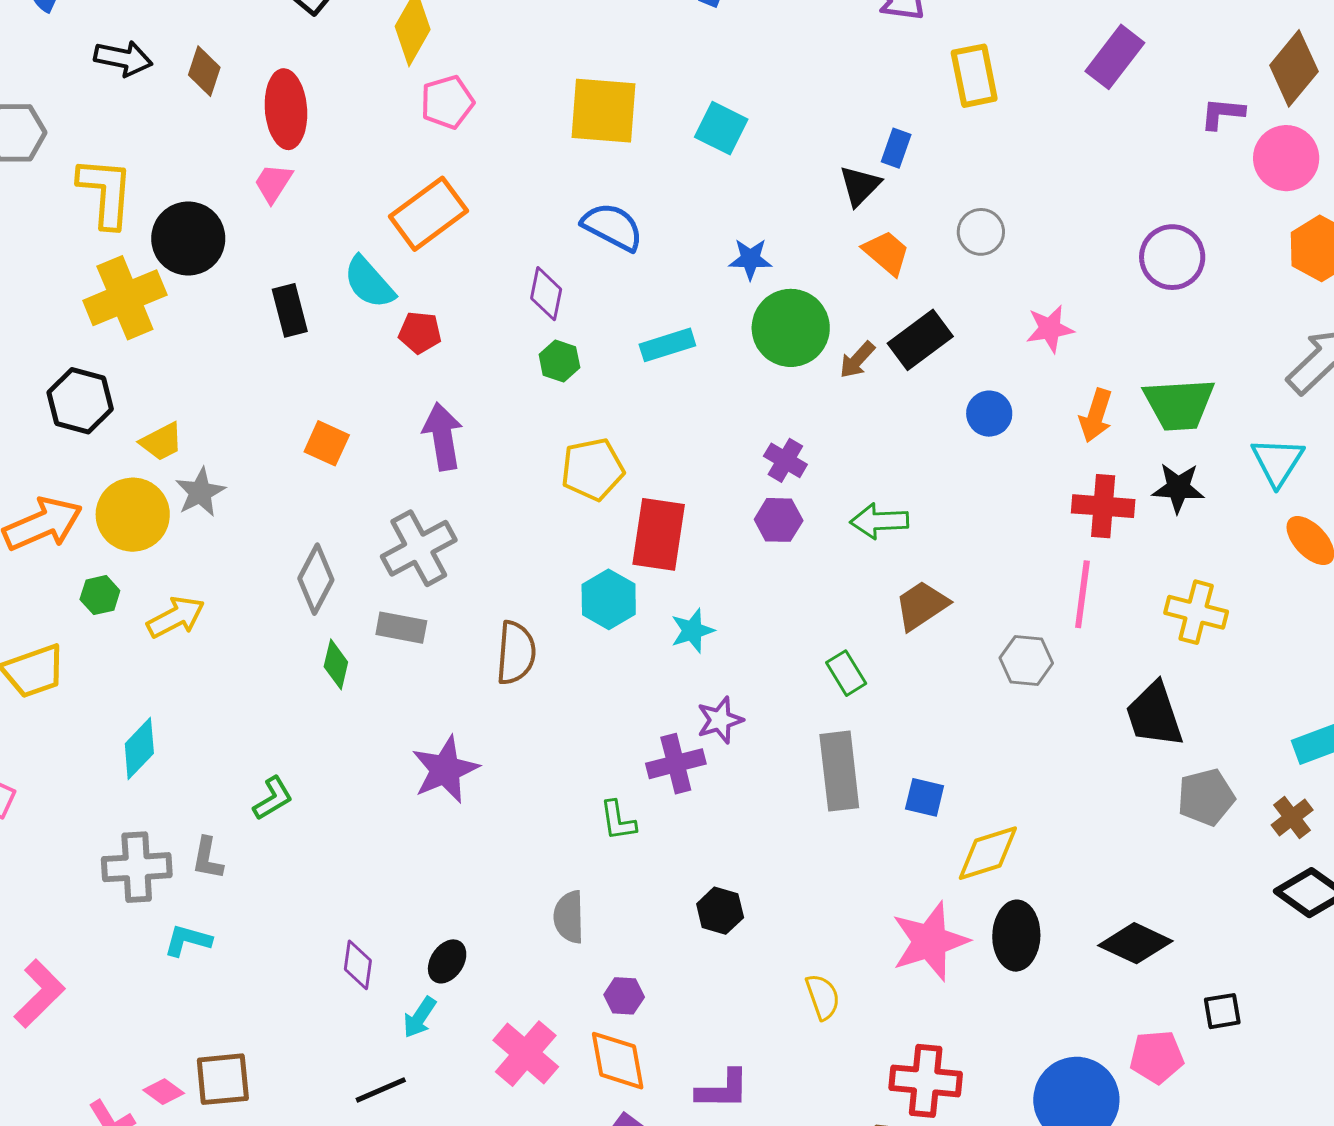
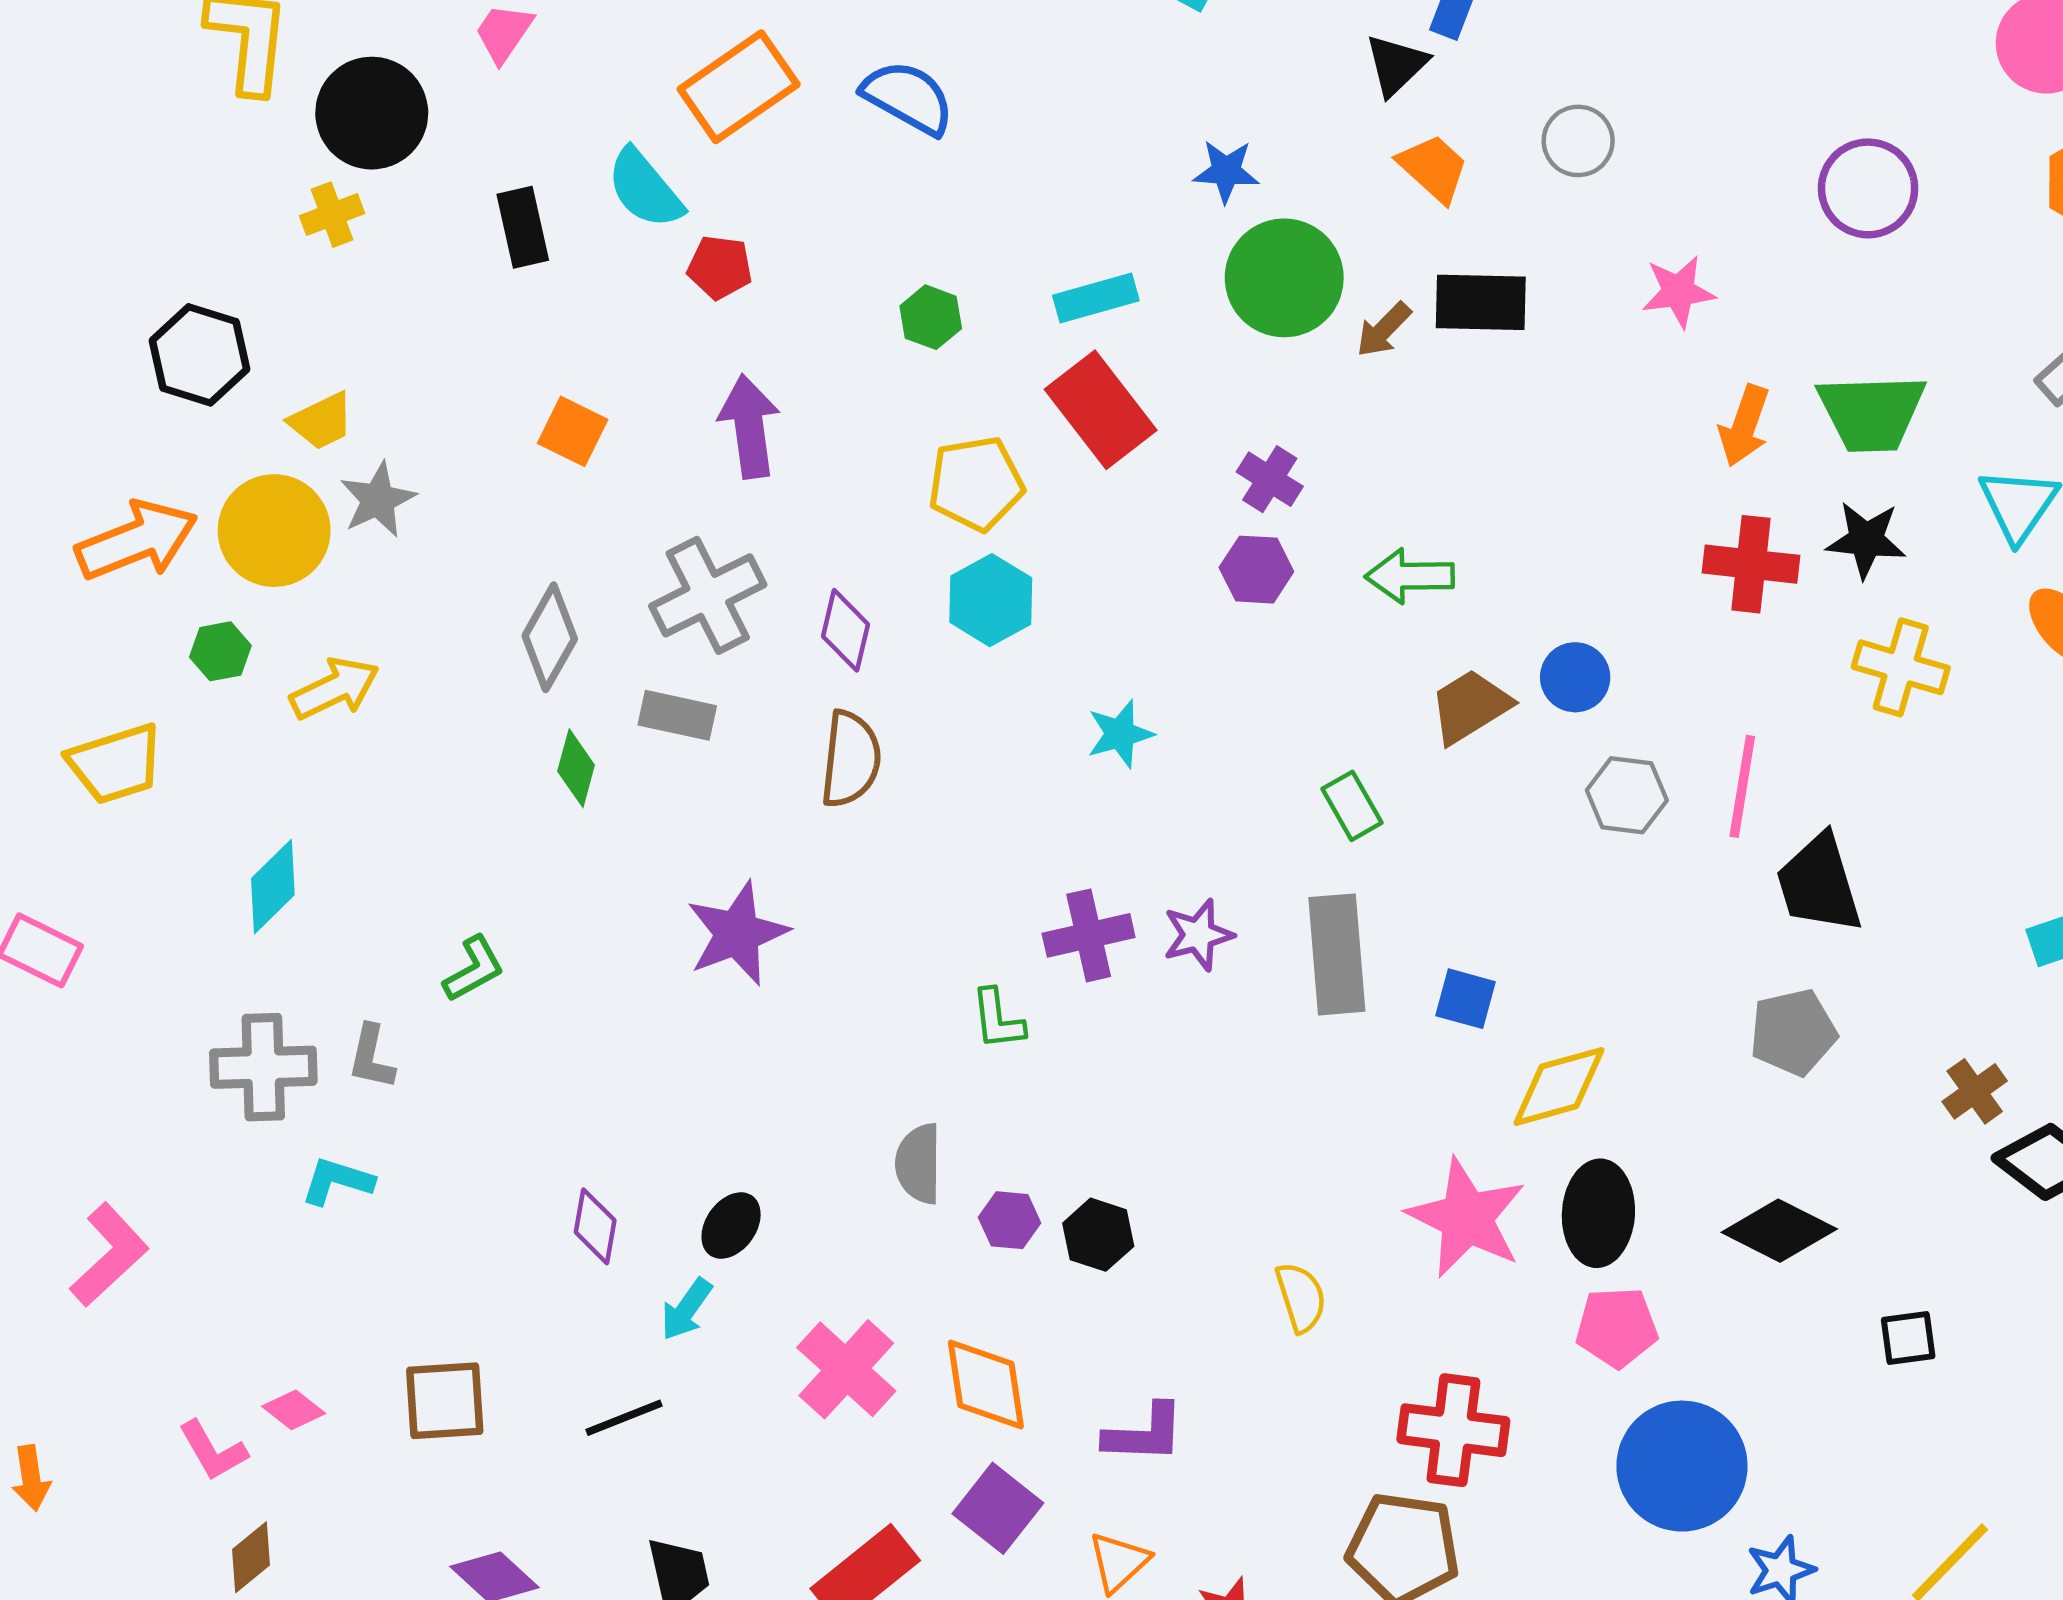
blue semicircle: (612, 227) -> (908, 98), moved
purple diamond: (546, 294) -> (845, 630), moved
yellow cross: (125, 298) -> (332, 215), moved, size x0.5
black rectangle: (920, 340) -> (1481, 302), turned 36
blue circle: (989, 414) -> (1575, 677), moved
red rectangle: (659, 534) -> (1101, 410), moved, turned -48
pink line: (1082, 594) -> (1742, 786), moved
cyan hexagon: (609, 599) -> (991, 600), moved
yellow cross: (1196, 612) -> (1901, 667), moved
purple star: (720, 720) -> (1198, 935), moved
gray pentagon: (1206, 797) -> (1793, 1032), moved
brown cross: (1292, 818) -> (1975, 1091), moved
black hexagon: (720, 911) -> (1098, 1235), moved
pink star: (930, 941) -> (1467, 1218), turned -30
purple hexagon: (624, 996) -> (1010, 1220), moved
pink pentagon: (1157, 1057) -> (1617, 1327), moved
brown square: (223, 1079) -> (445, 1401), moved

